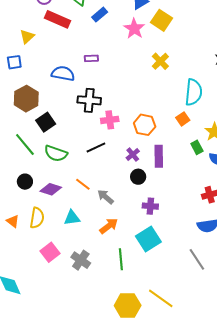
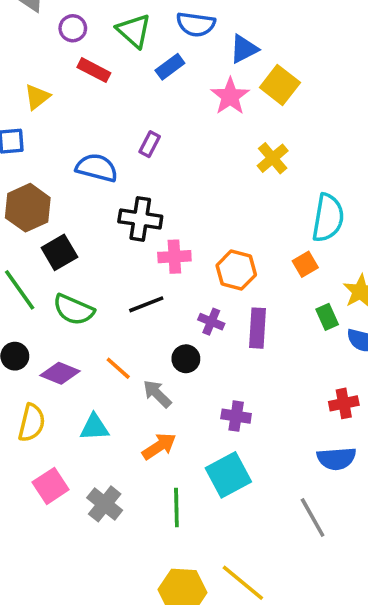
red rectangle: (57, 19) -> (94, 70), size x0.7
purple rectangle: (91, 58) -> (150, 144), turned -64
purple cross: (133, 155) -> (211, 322), turned -32
black circle: (138, 177) -> (186, 359), moved

